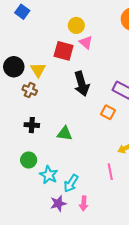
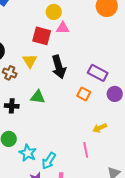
pink triangle: (86, 42) -> (63, 28), turned -40
yellow triangle: (38, 70) -> (30, 61), moved
green triangle: (65, 134) -> (38, 97), moved

